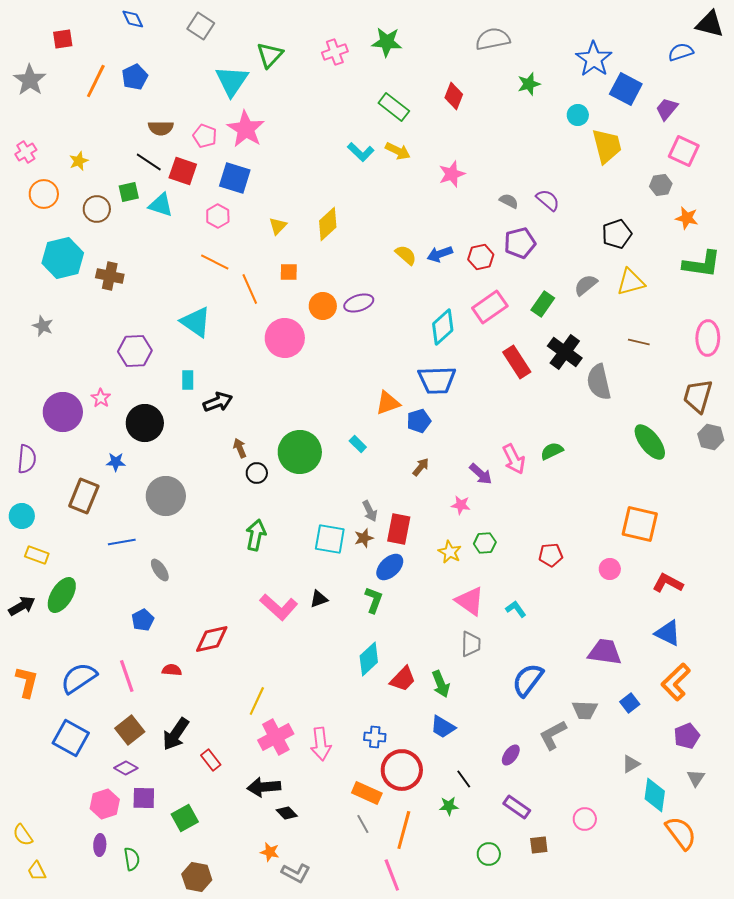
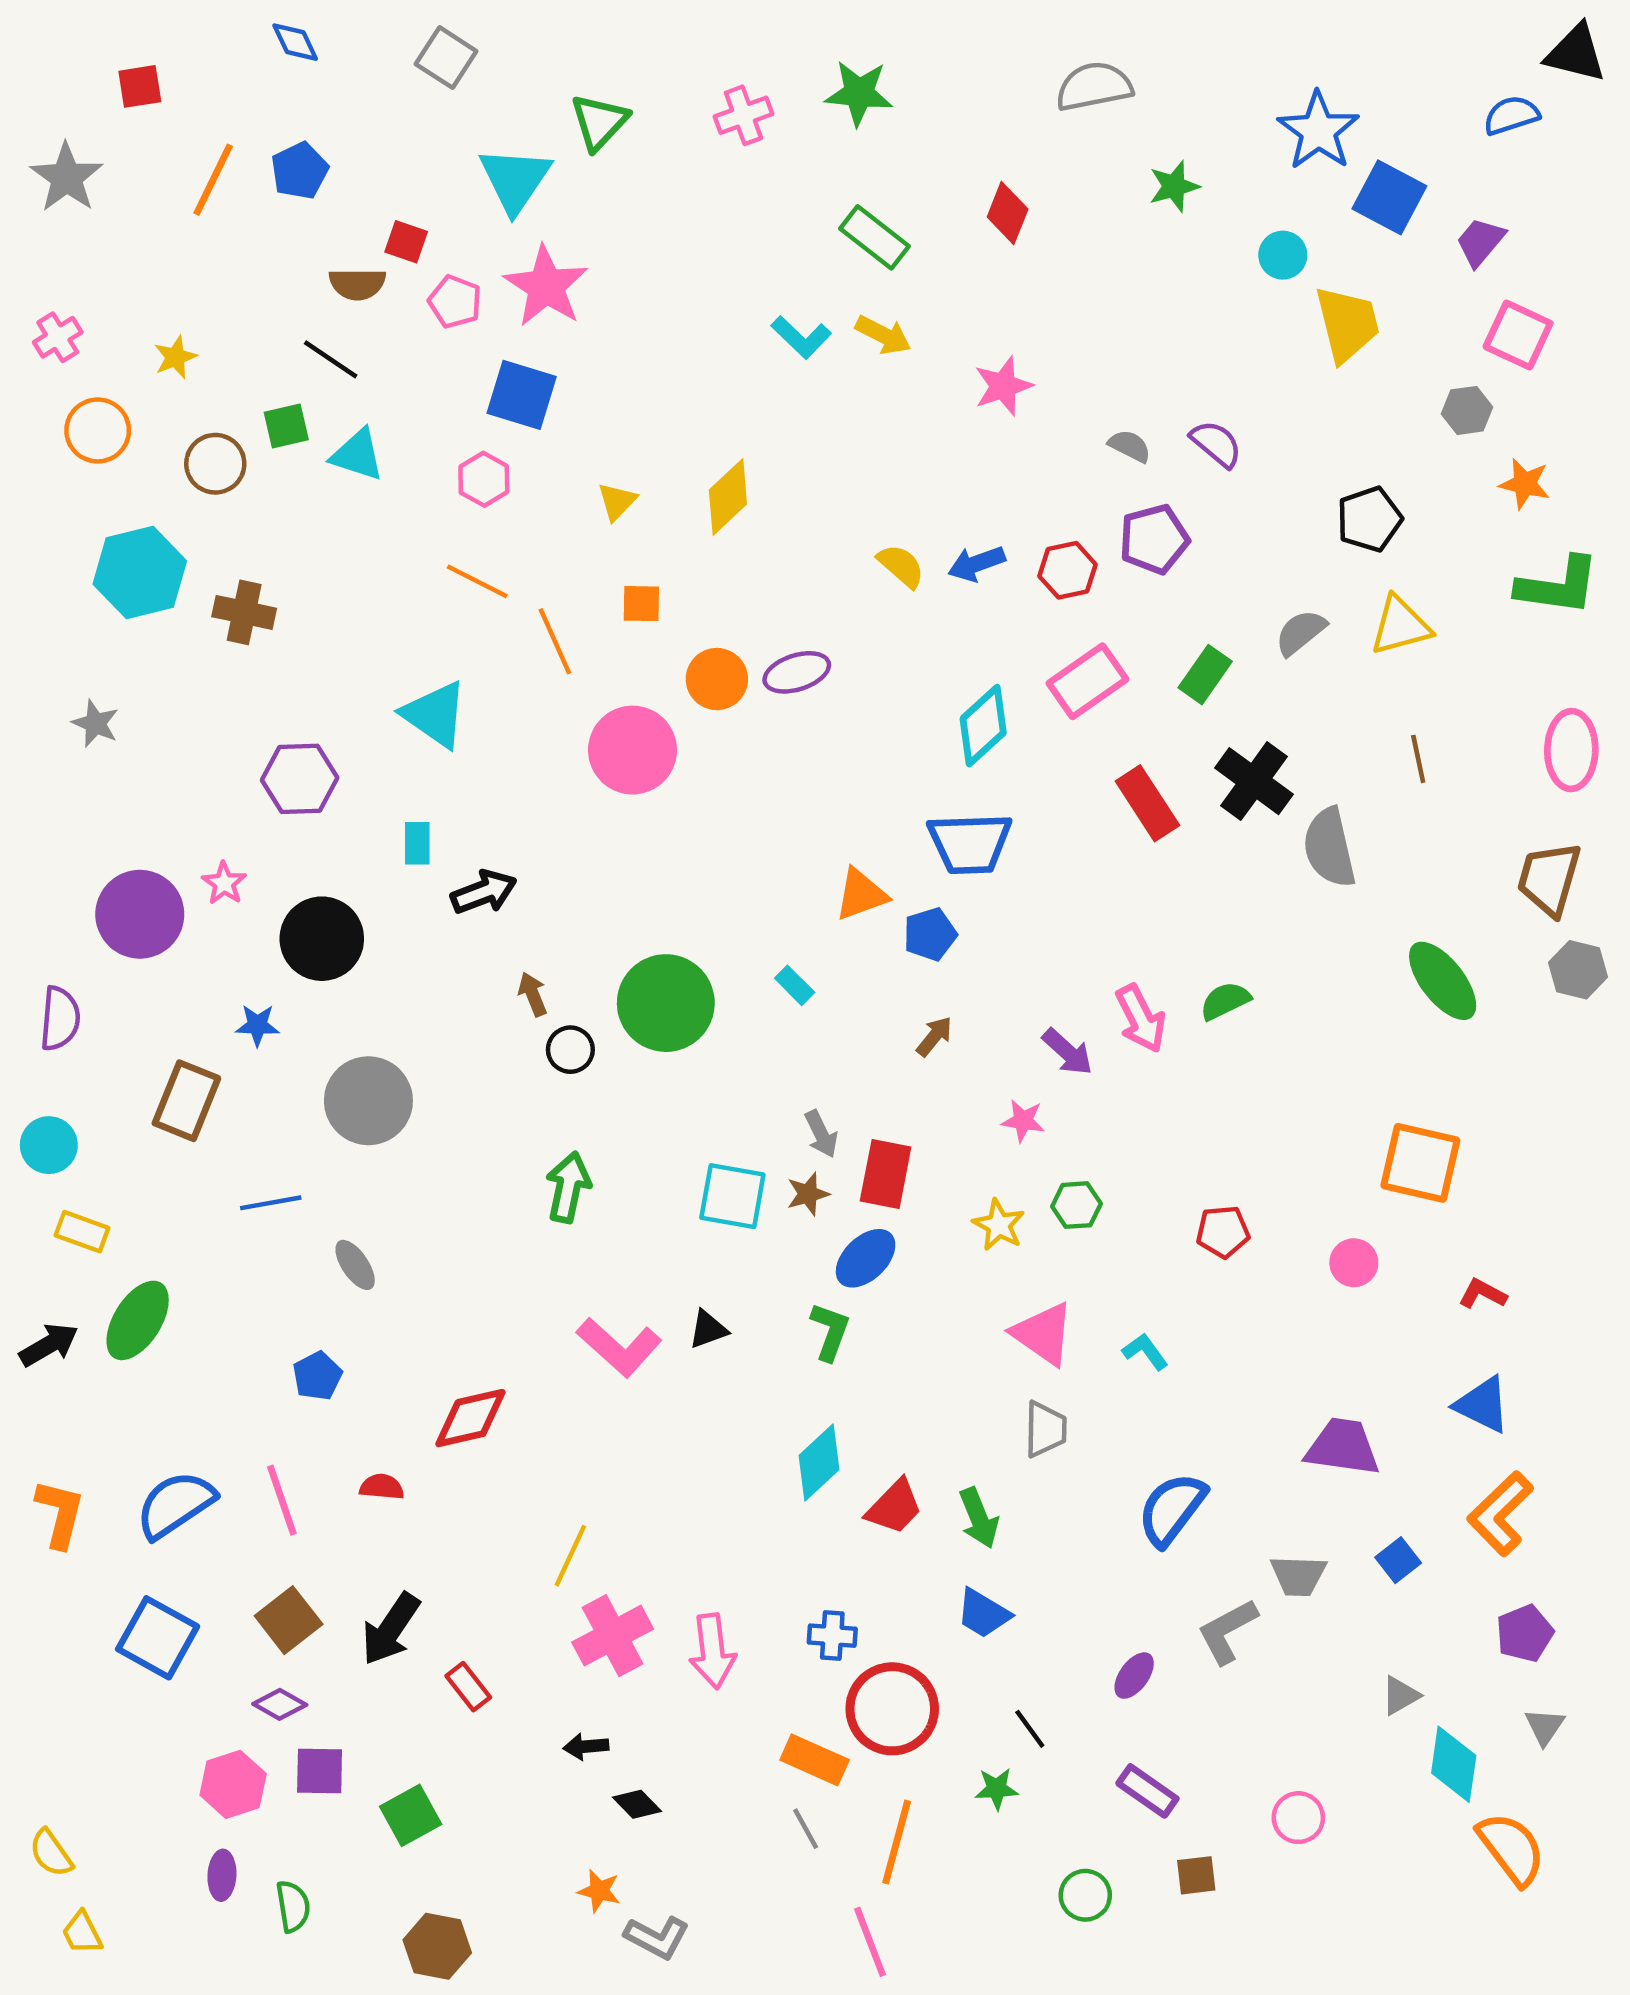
red square: (183, 171) -> (406, 242), moved, size x0.7
brown line: (639, 342) -> (1418, 759), turned 65
red L-shape: (668, 583) -> (1483, 1294), size x0.7
black arrow: (264, 787) -> (586, 1747), size x0.6

